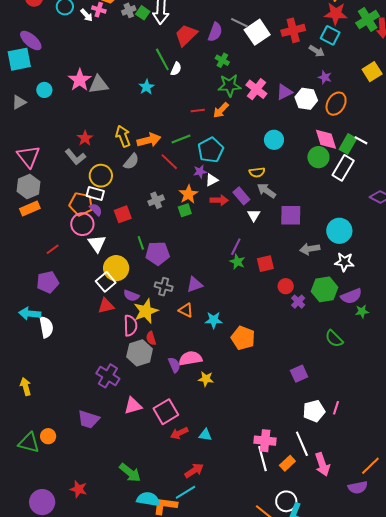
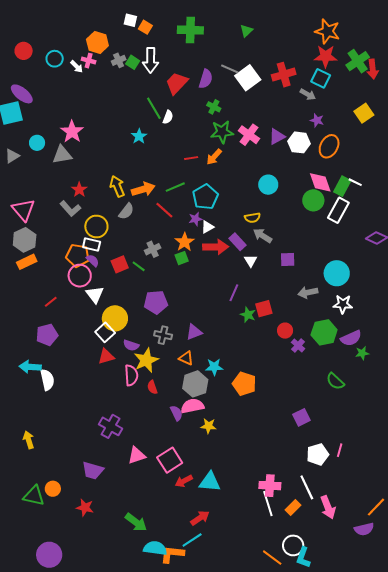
gray triangle: (99, 85) -> (62, 155), moved
red arrow: (219, 200) -> (216, 247), size x1.4
purple square: (291, 215) -> (288, 259), size x0.7
green line: (141, 243) -> (139, 266), moved, turned -32
green star: (237, 262) -> (248, 315), moved
gray hexagon: (140, 353) -> (195, 384), moved
cyan triangle: (205, 435) -> (210, 482), size x1.6
red star: (79, 489) -> (85, 508), moved

